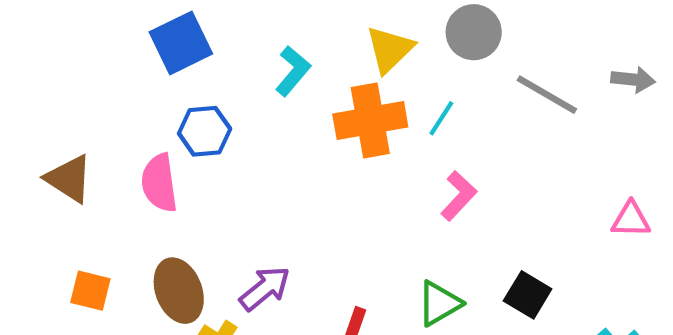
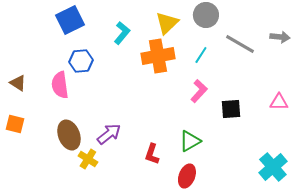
cyan line: (441, 118) -> (201, 55), moved
brown triangle: (69, 179) -> (18, 83), size x0.7
orange square: (90, 291) -> (15, 124), moved
black square: (528, 295) -> (231, 109), moved, turned -35

